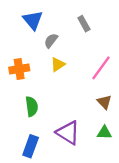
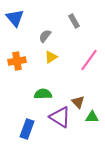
blue triangle: (33, 20) -> (15, 18), moved
brown triangle: (104, 102) -> (78, 102), moved
green semicircle: (32, 106) -> (43, 94), moved, turned -84

